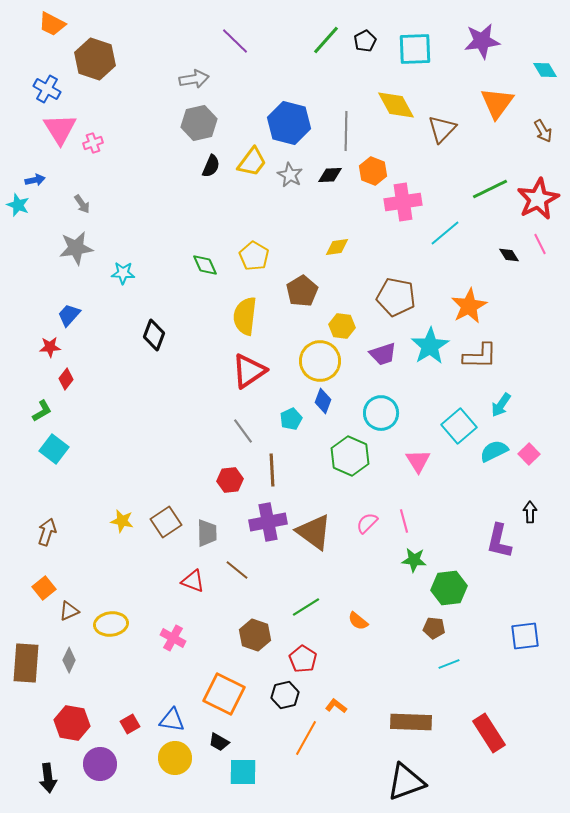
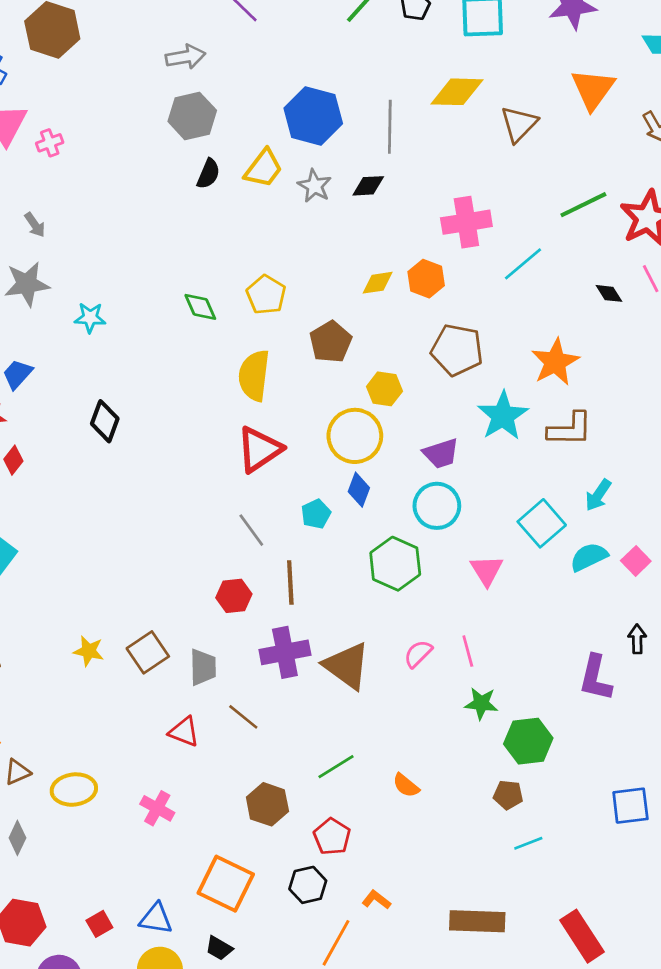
yellow diamond: (396, 105) -> (457, 92), turned -60
orange hexagon: (373, 171) -> (426, 279), moved
black diamond: (154, 335) -> (105, 421), moved
purple trapezoid: (383, 354) -> (441, 453), moved

